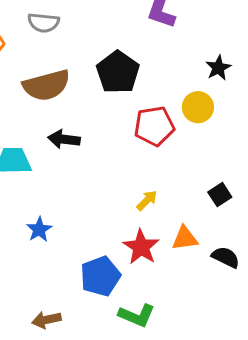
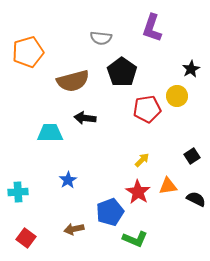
gray semicircle: (44, 23) -> (101, 38), moved
brown arrow: (46, 320) -> (74, 229), moved

